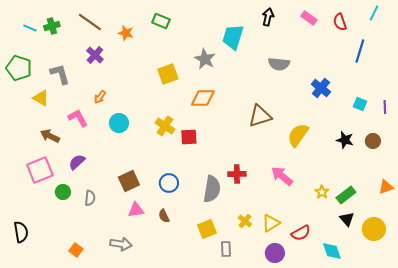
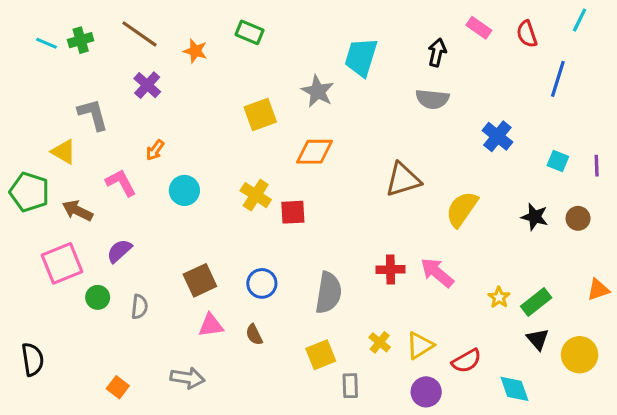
black arrow: (268, 17) -> (437, 53), moved
green pentagon: (19, 68) -> (29, 192), moved
red cross: (237, 174) -> (391, 269), moved

